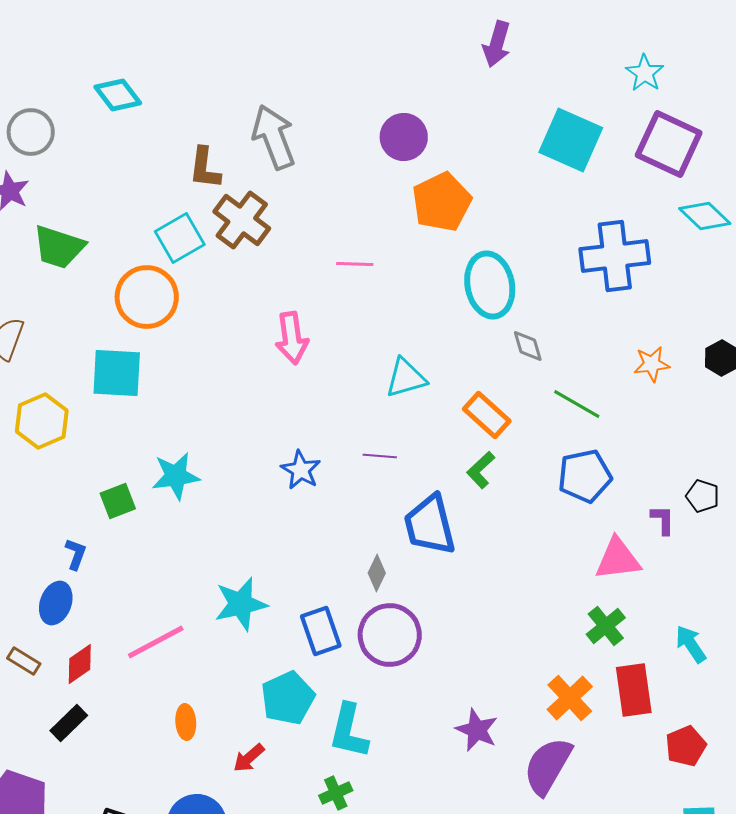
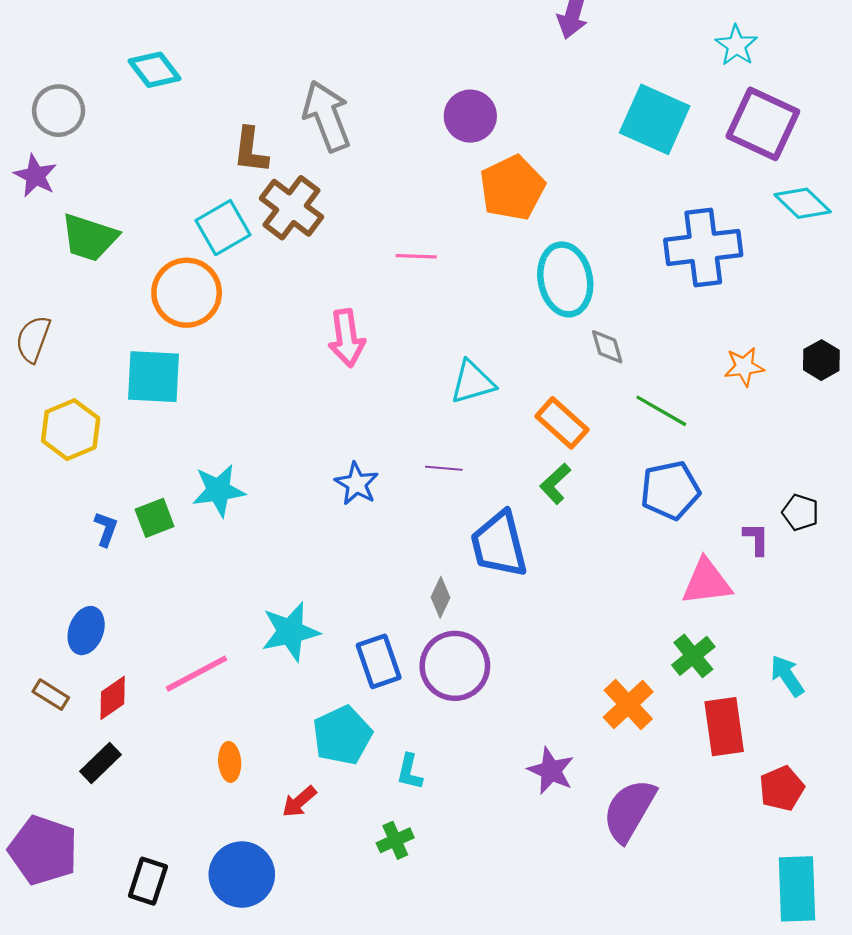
blue L-shape: (76, 554) -> (106, 529), moved
orange cross: (570, 698) -> (628, 704), moved
cyan L-shape: (349, 731) -> (410, 772), size x0.6

